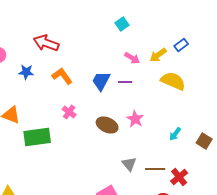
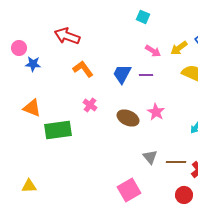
cyan square: (122, 24) -> (143, 17), turned -32
blue star: (26, 72) -> (33, 64), moved

